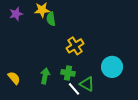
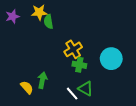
cyan circle: (112, 67) -> (111, 59), moved
green cross: (68, 73) -> (79, 65), moved
yellow semicircle: (14, 78) -> (27, 87), moved

